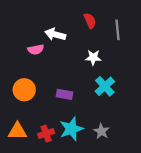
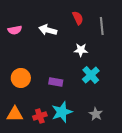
pink semicircle: (36, 49) -> (15, 30), moved
gray star: (101, 131) -> (96, 114), moved

